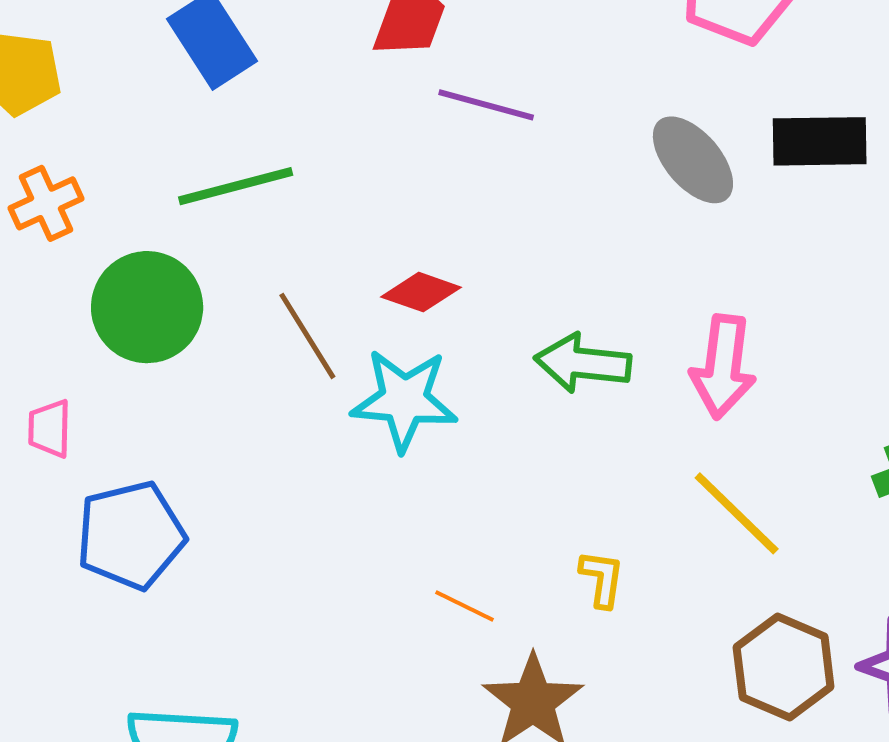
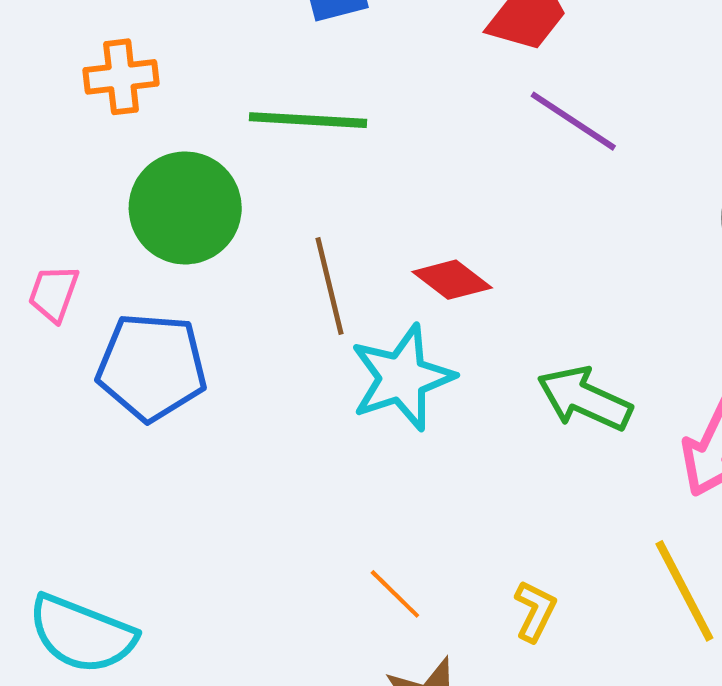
cyan star: (404, 400) -> (402, 378), turned 30
blue pentagon: (131, 535) -> (152, 367), moved

